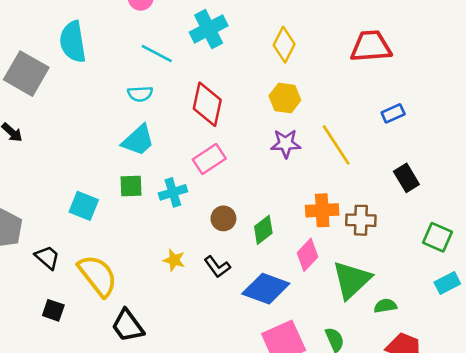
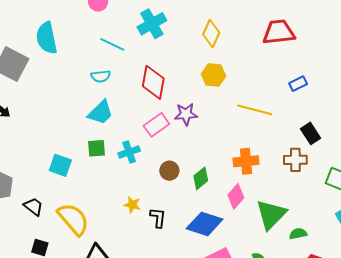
purple star: (286, 144) -> (186, 114), moved
yellow line: (336, 145) -> (255, 110), turned -40
brown cross: (361, 220) -> (295, 160), moved
black L-shape: (217, 267) -> (158, 218), moved, turned -135

